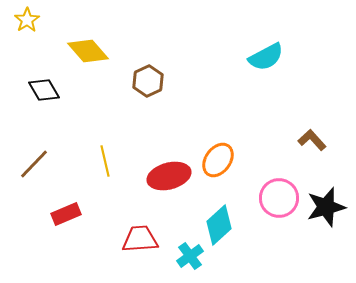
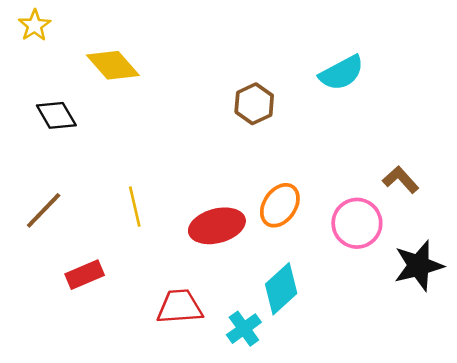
brown hexagon: (148, 81) -> (254, 104), moved
pink circle: (279, 198) -> (357, 223), moved

